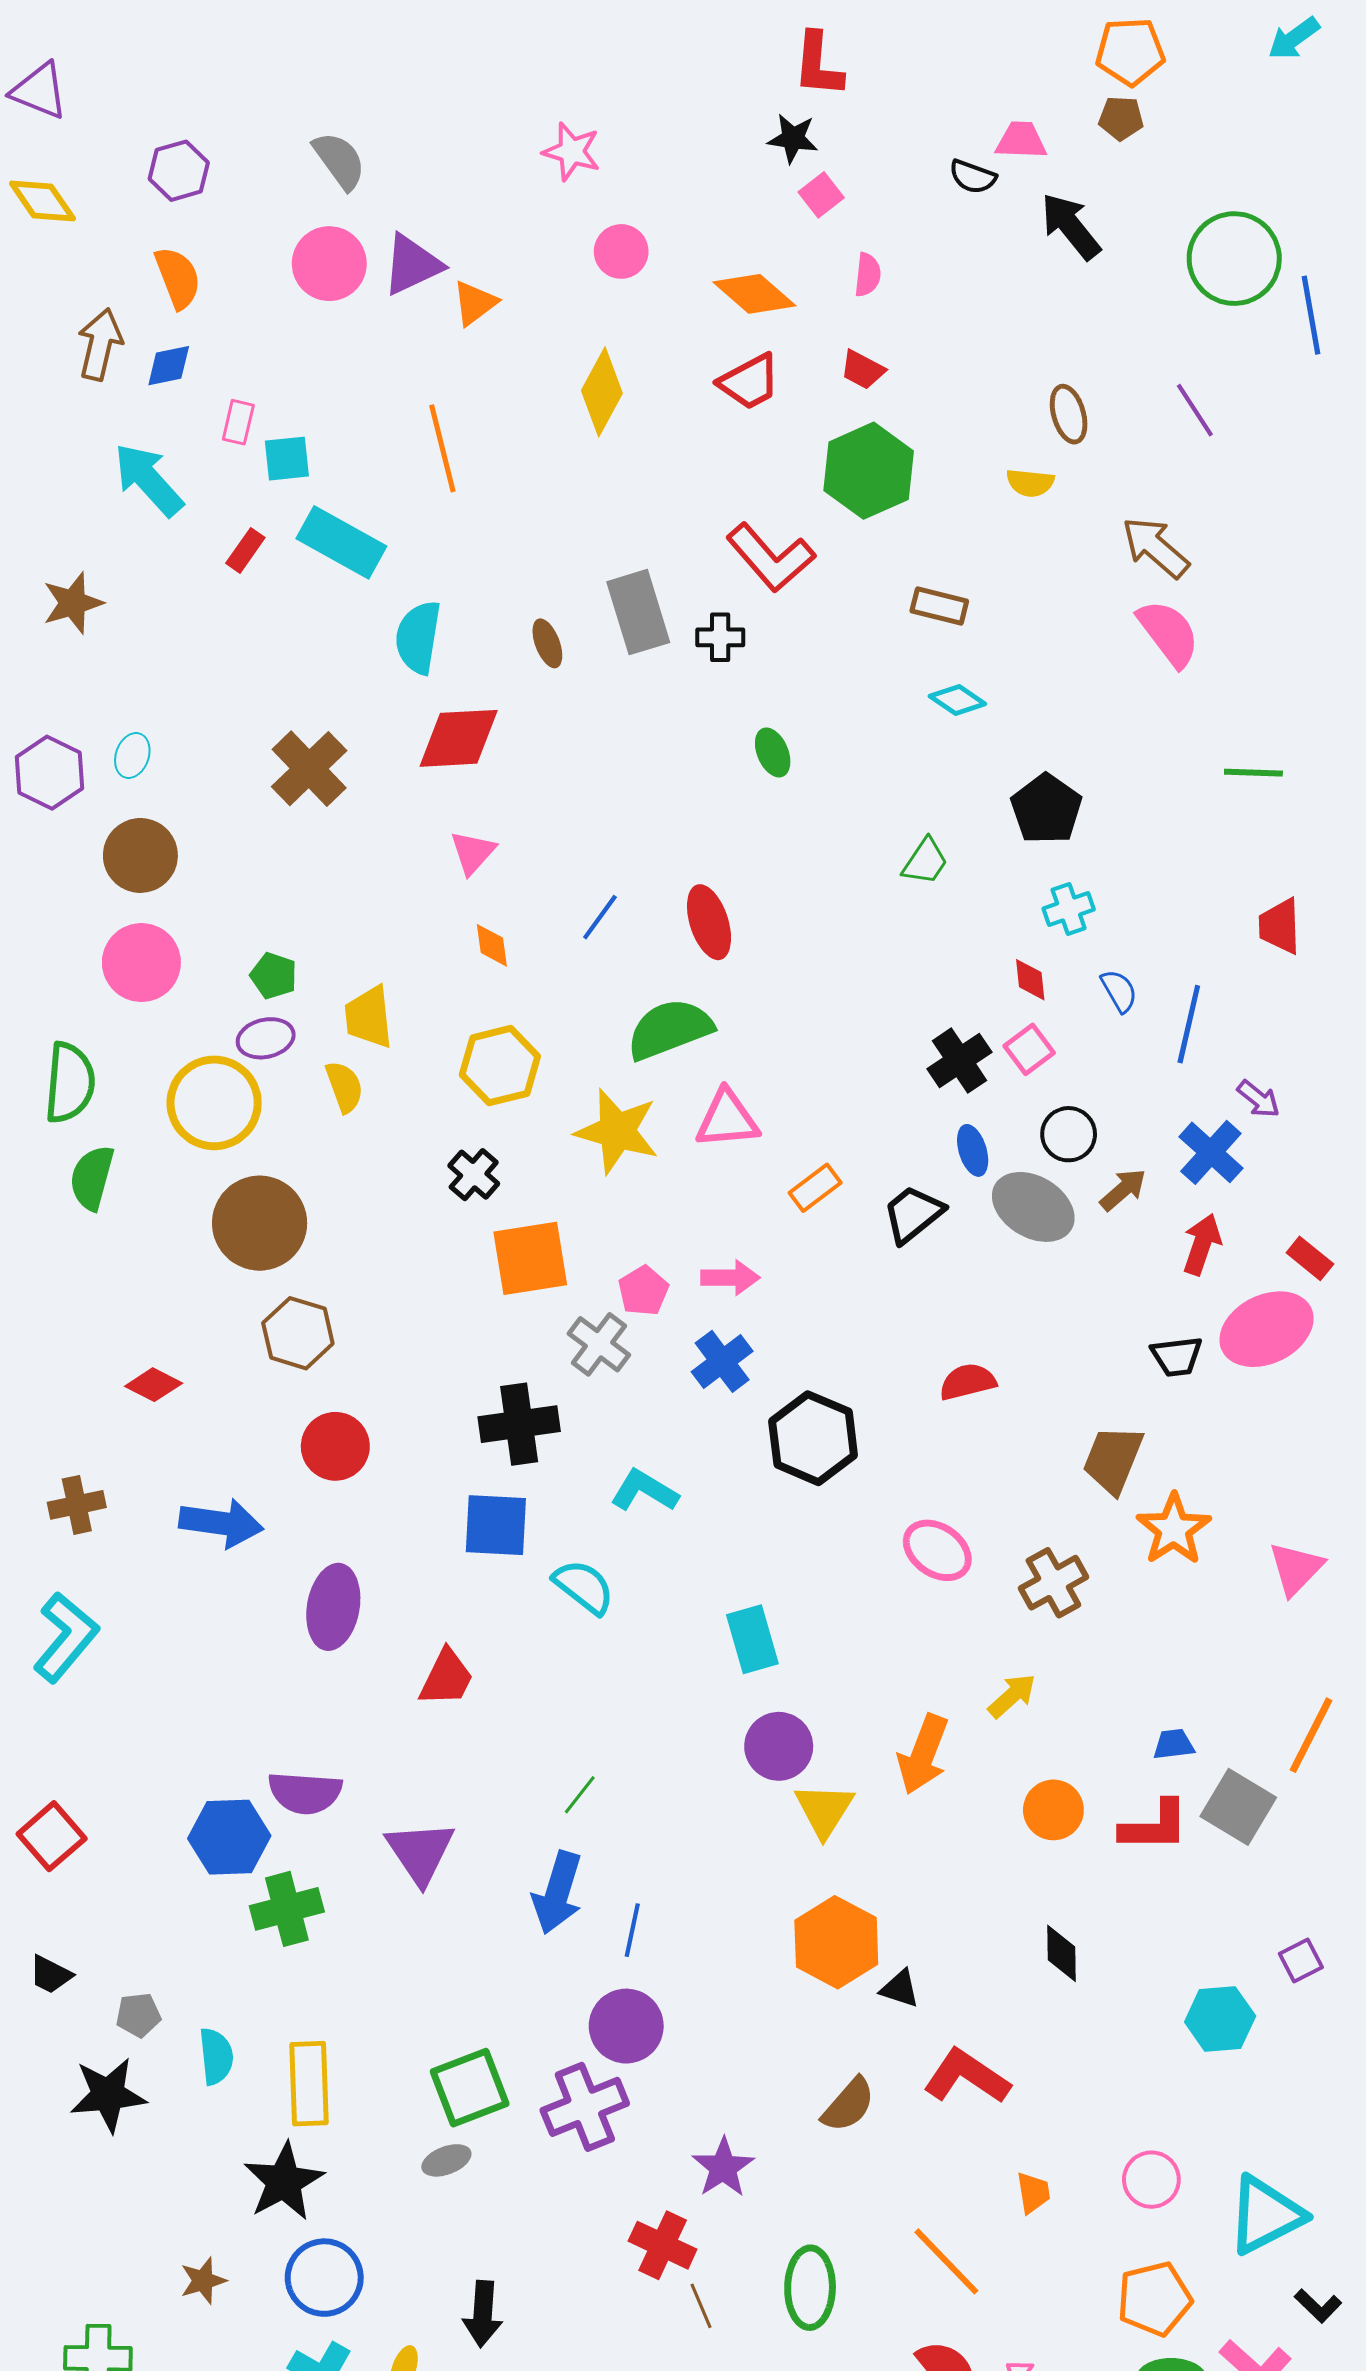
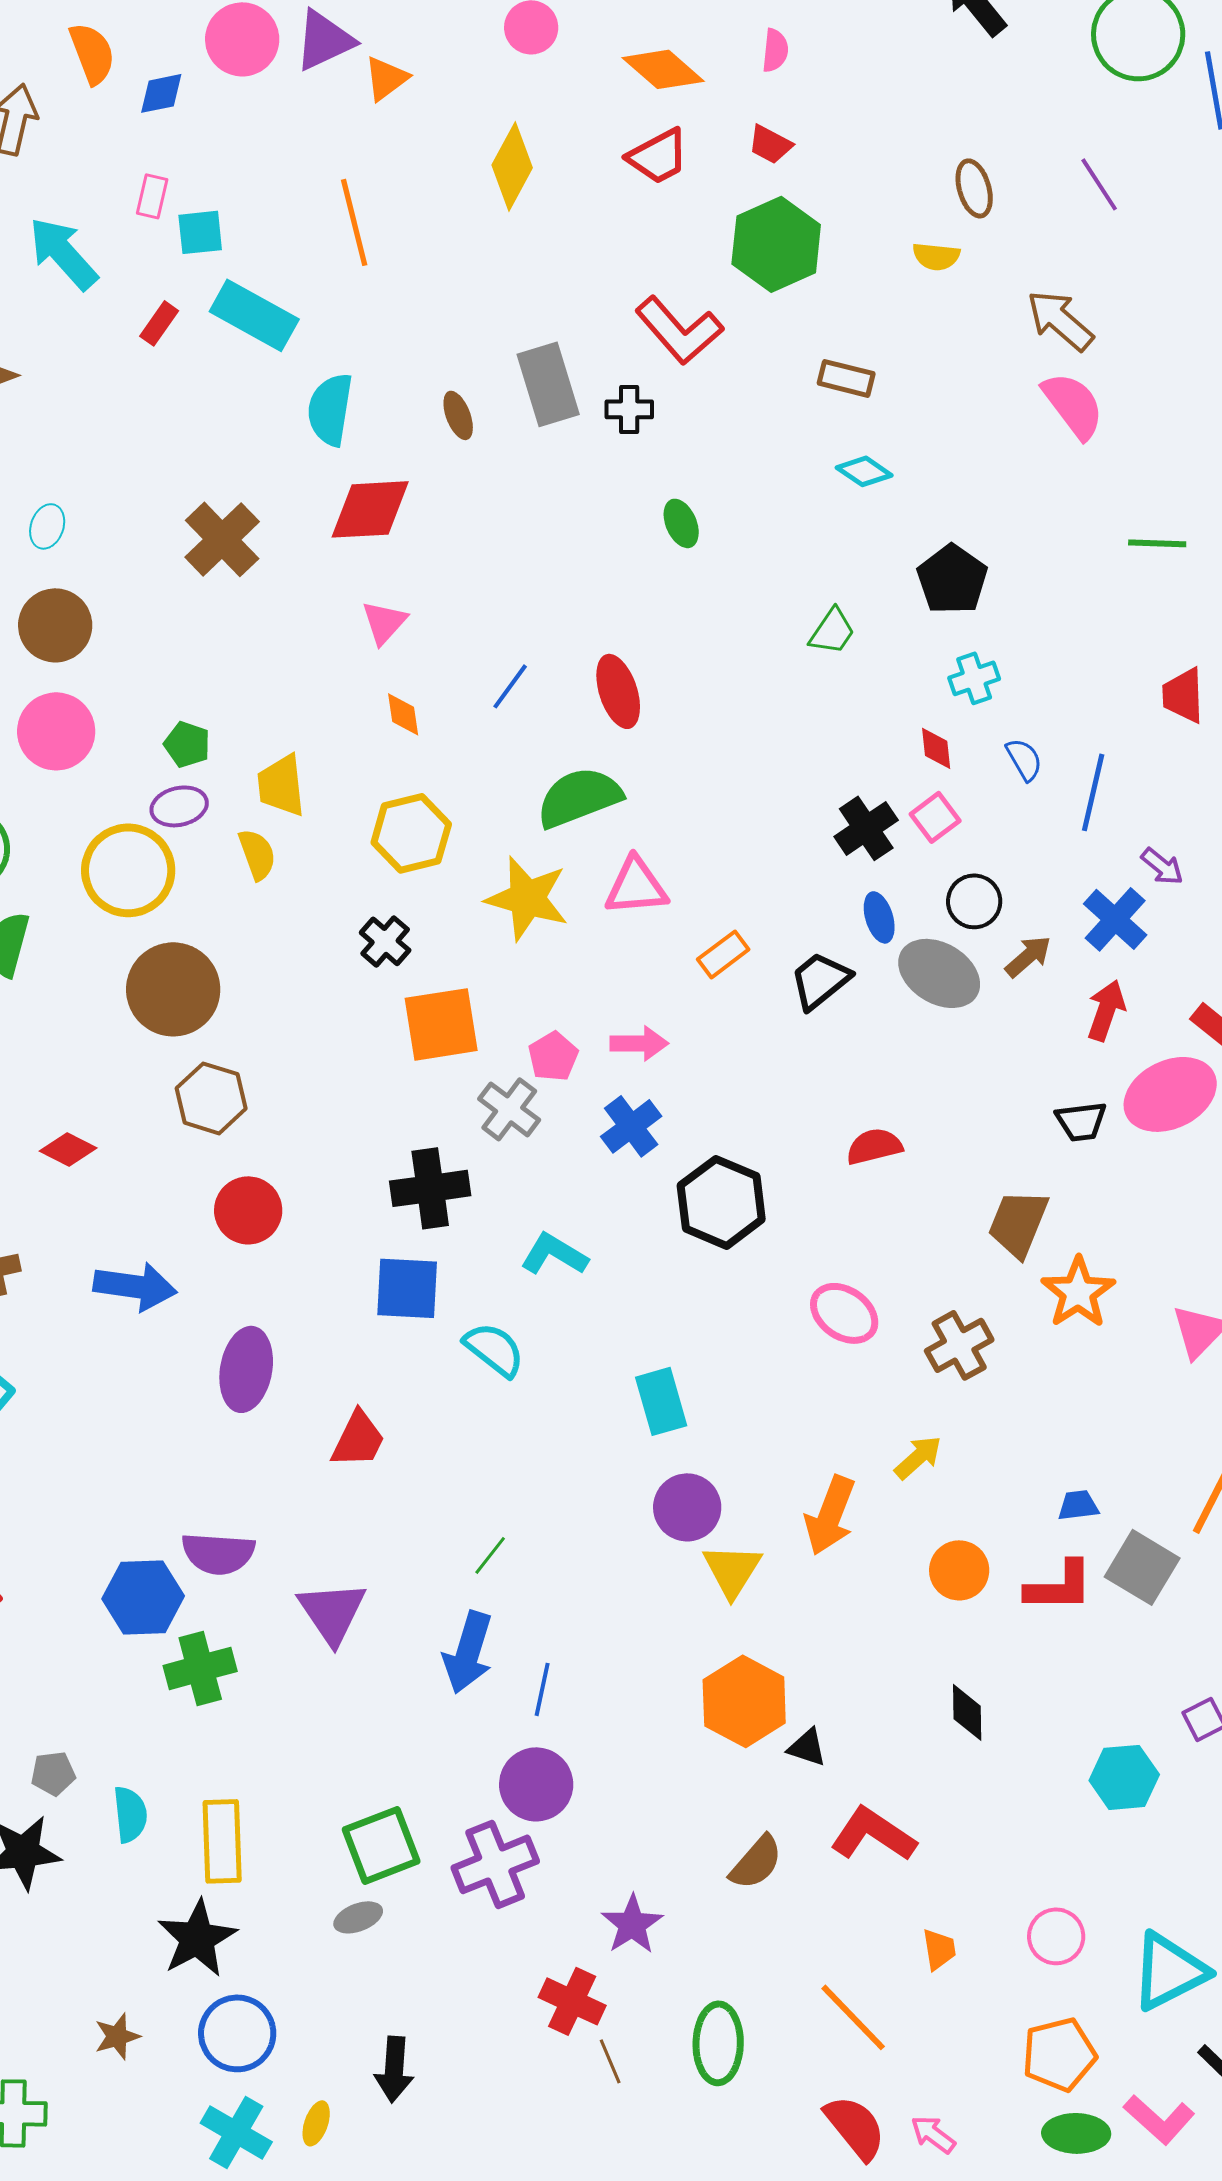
blue diamond: (169, 366) -> (161, 93), moved

